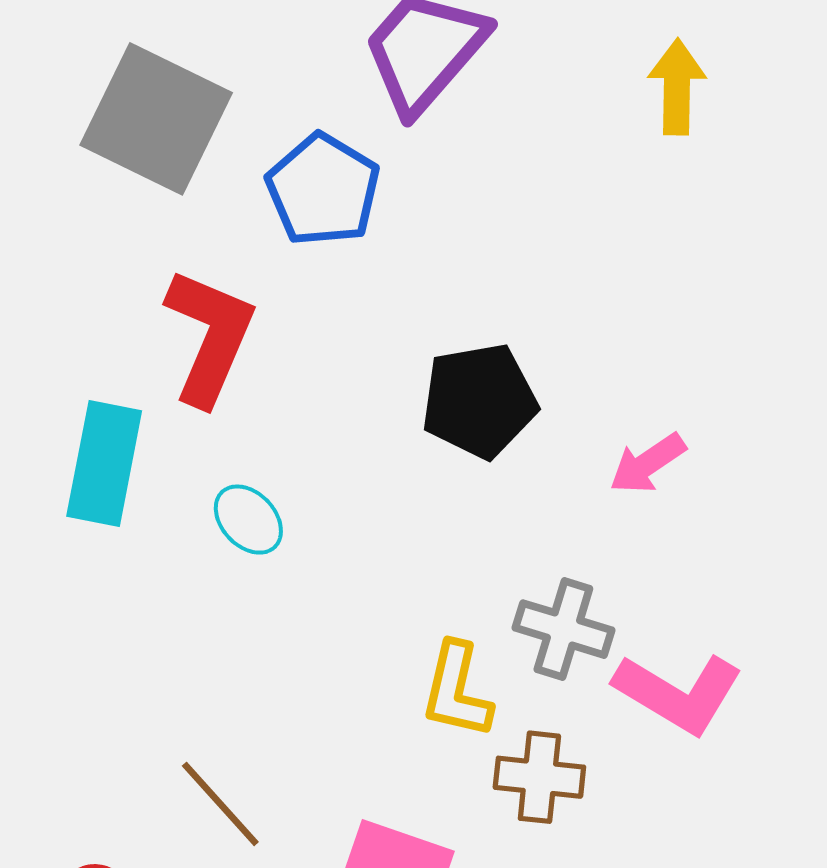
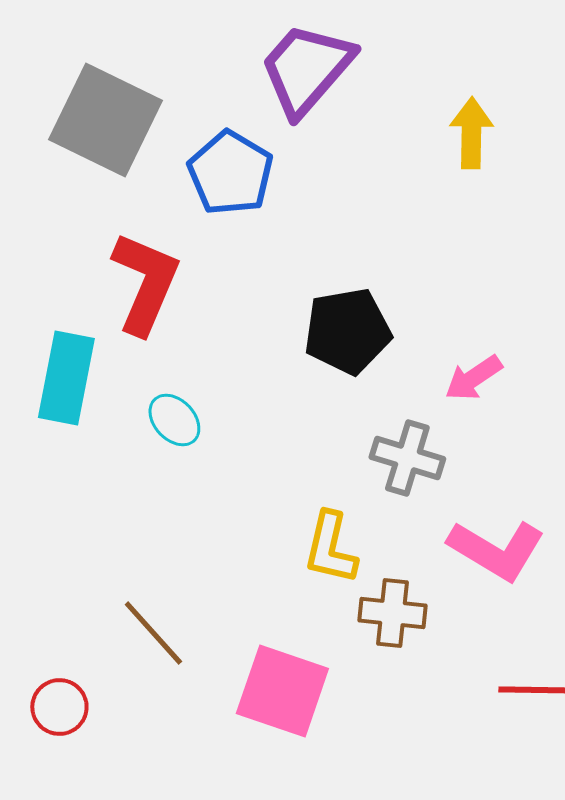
yellow arrow: (677, 87) -> (471, 133), moved
gray cross: (563, 629) -> (407, 458), moved

